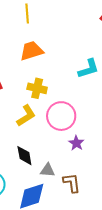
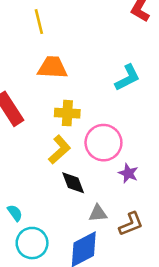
orange trapezoid: (32, 51) -> (52, 67), turned 30
black diamond: (24, 156) -> (73, 183), moved
brown L-shape: (72, 183) -> (131, 224), turned 85

